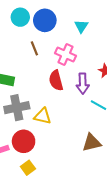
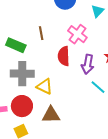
brown line: (34, 48) -> (41, 33), moved
brown triangle: (92, 143) -> (51, 115), moved

